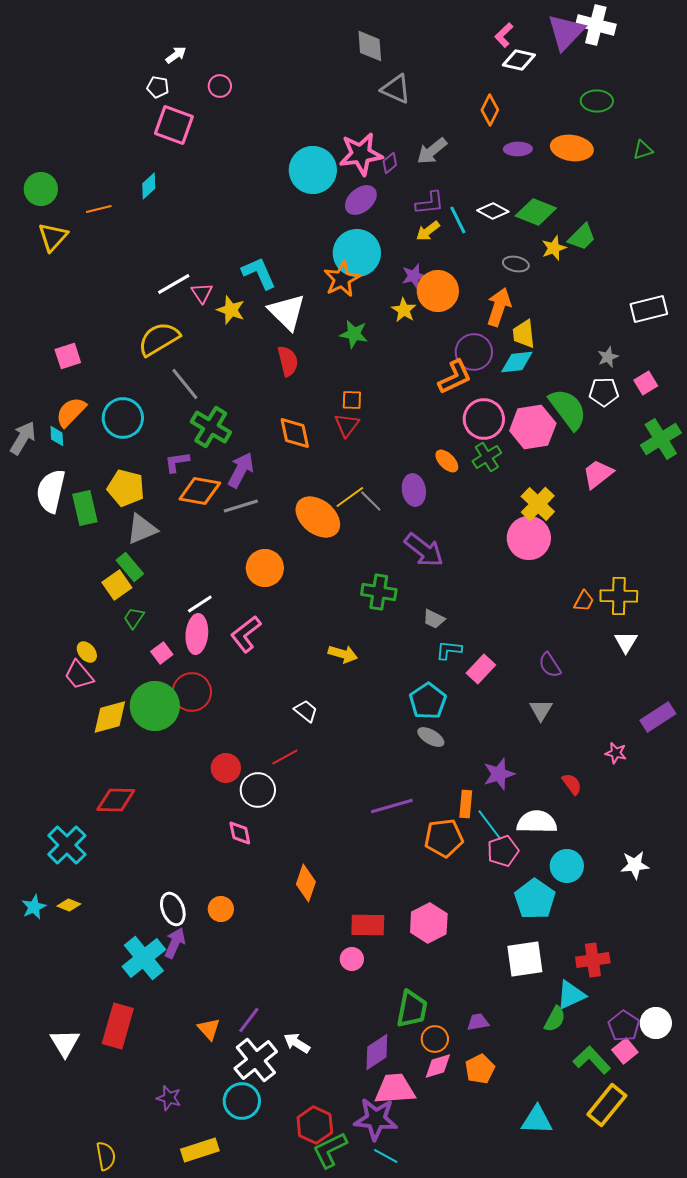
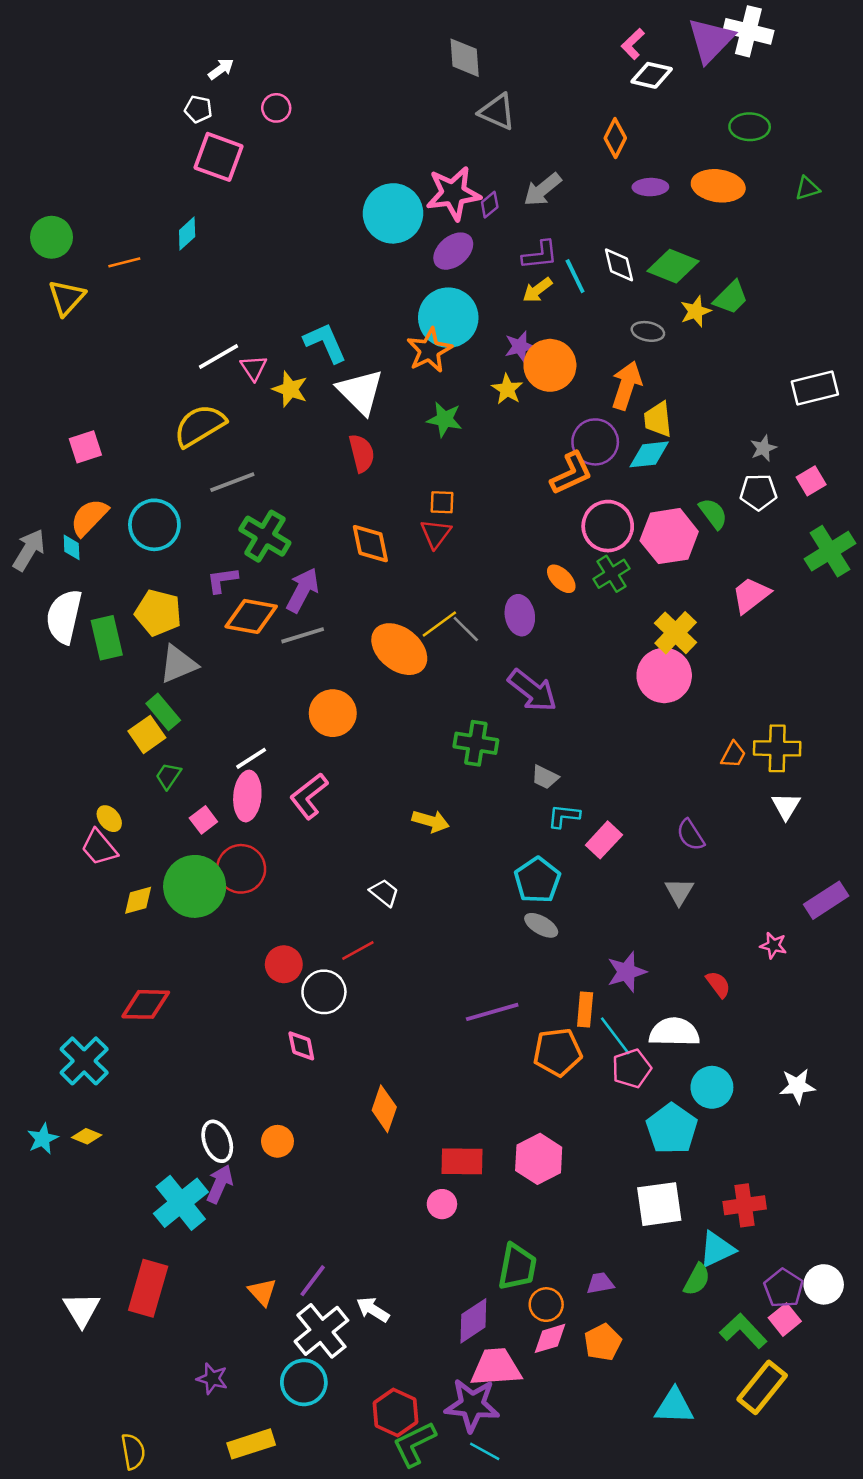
white diamond: (493, 211) -> (619, 265), turned 48
gray line: (185, 384) -> (232, 482), turned -72
green semicircle: (568, 409) -> (713, 513), size x0.6
yellow diamond: (110, 717) -> (138, 900), size x0.7

